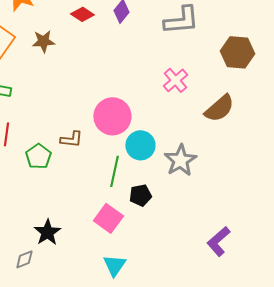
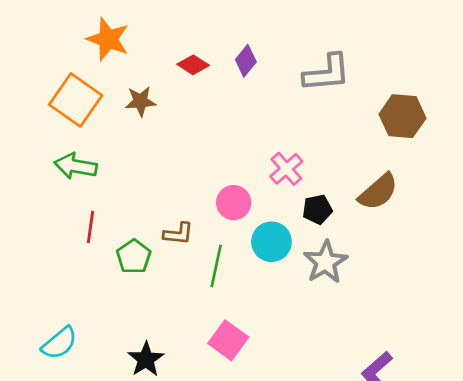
pink cross: (175, 80) -> (286, 169), moved
pink circle: (112, 116) -> (234, 203), size x0.7
green line: (114, 171) -> (216, 266), moved
black pentagon: (140, 195) -> (317, 209), moved

